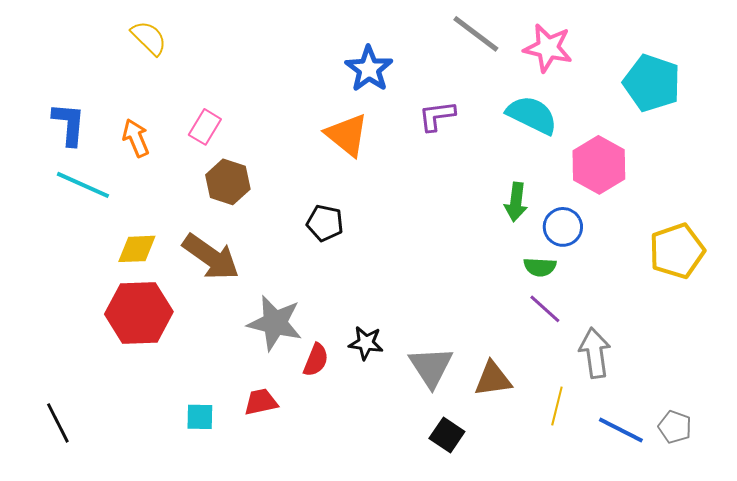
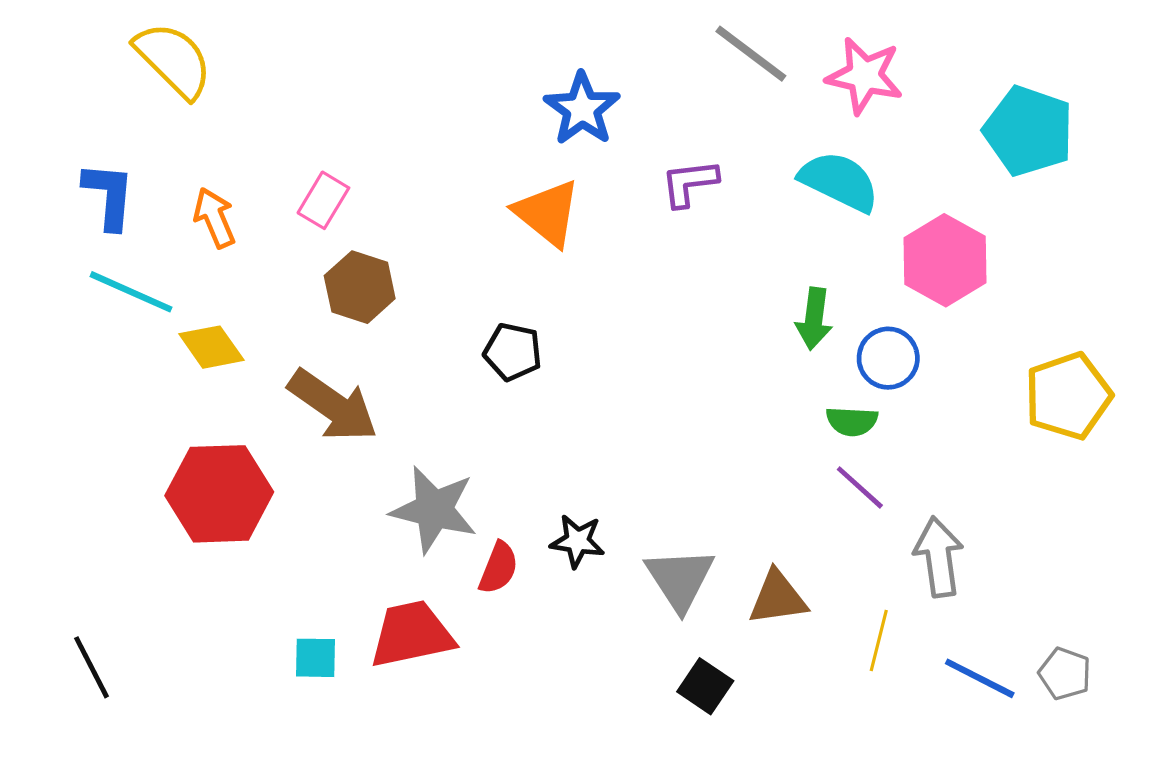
yellow semicircle: (149, 38) -> (174, 60), moved, size x1.4
yellow diamond: (137, 249) -> (211, 347), moved, turned 57
red trapezoid: (261, 402) -> (412, 634), size x1.6

